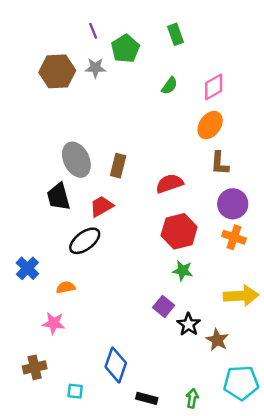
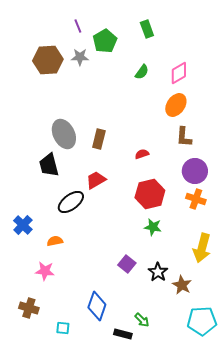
red semicircle: (169, 184) -> (142, 154), size x0.6
red trapezoid: (101, 206) -> (96, 180), moved
yellow arrow: (241, 296) -> (202, 248), turned 108
purple square: (164, 306) -> (127, 264), moved
brown cross: (35, 367) -> (29, 308), turned 30
green arrow: (192, 398) -> (142, 320), moved, turned 126

